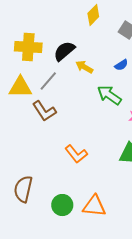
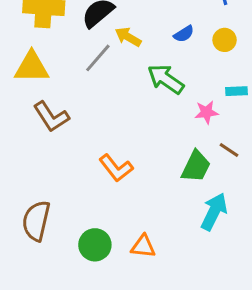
gray line: (48, 81) -> (98, 58), moved
brown L-shape: (44, 111) -> (51, 117), moved
orange triangle: (94, 206) -> (143, 246), size x0.7

